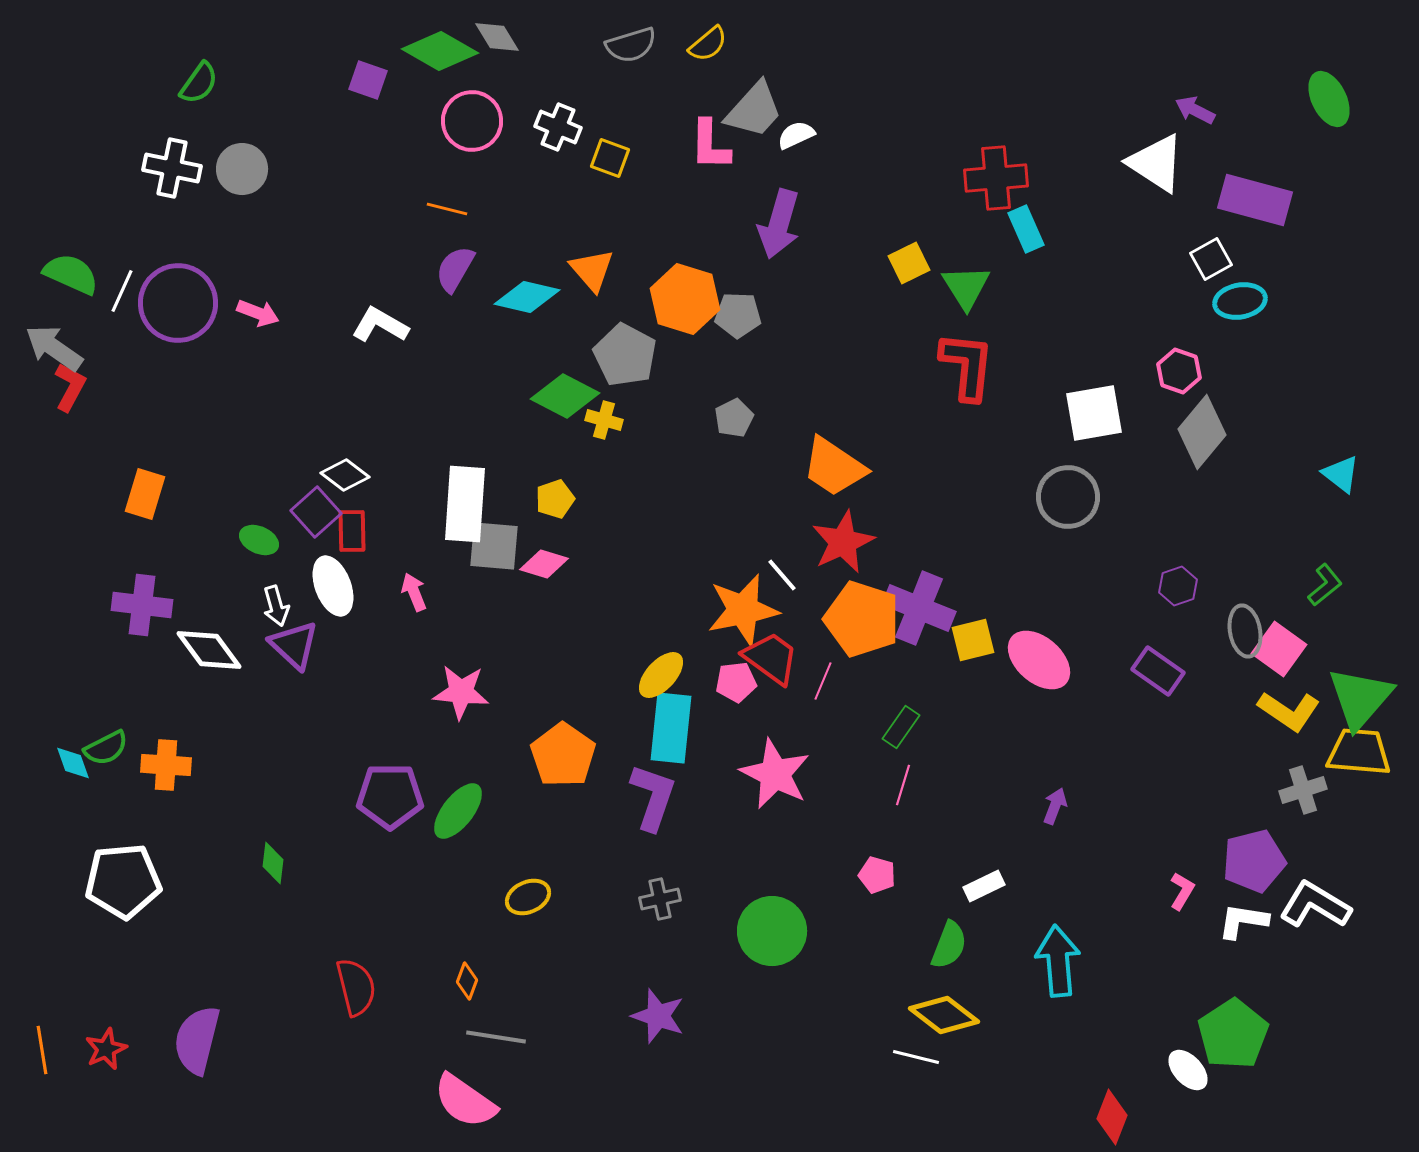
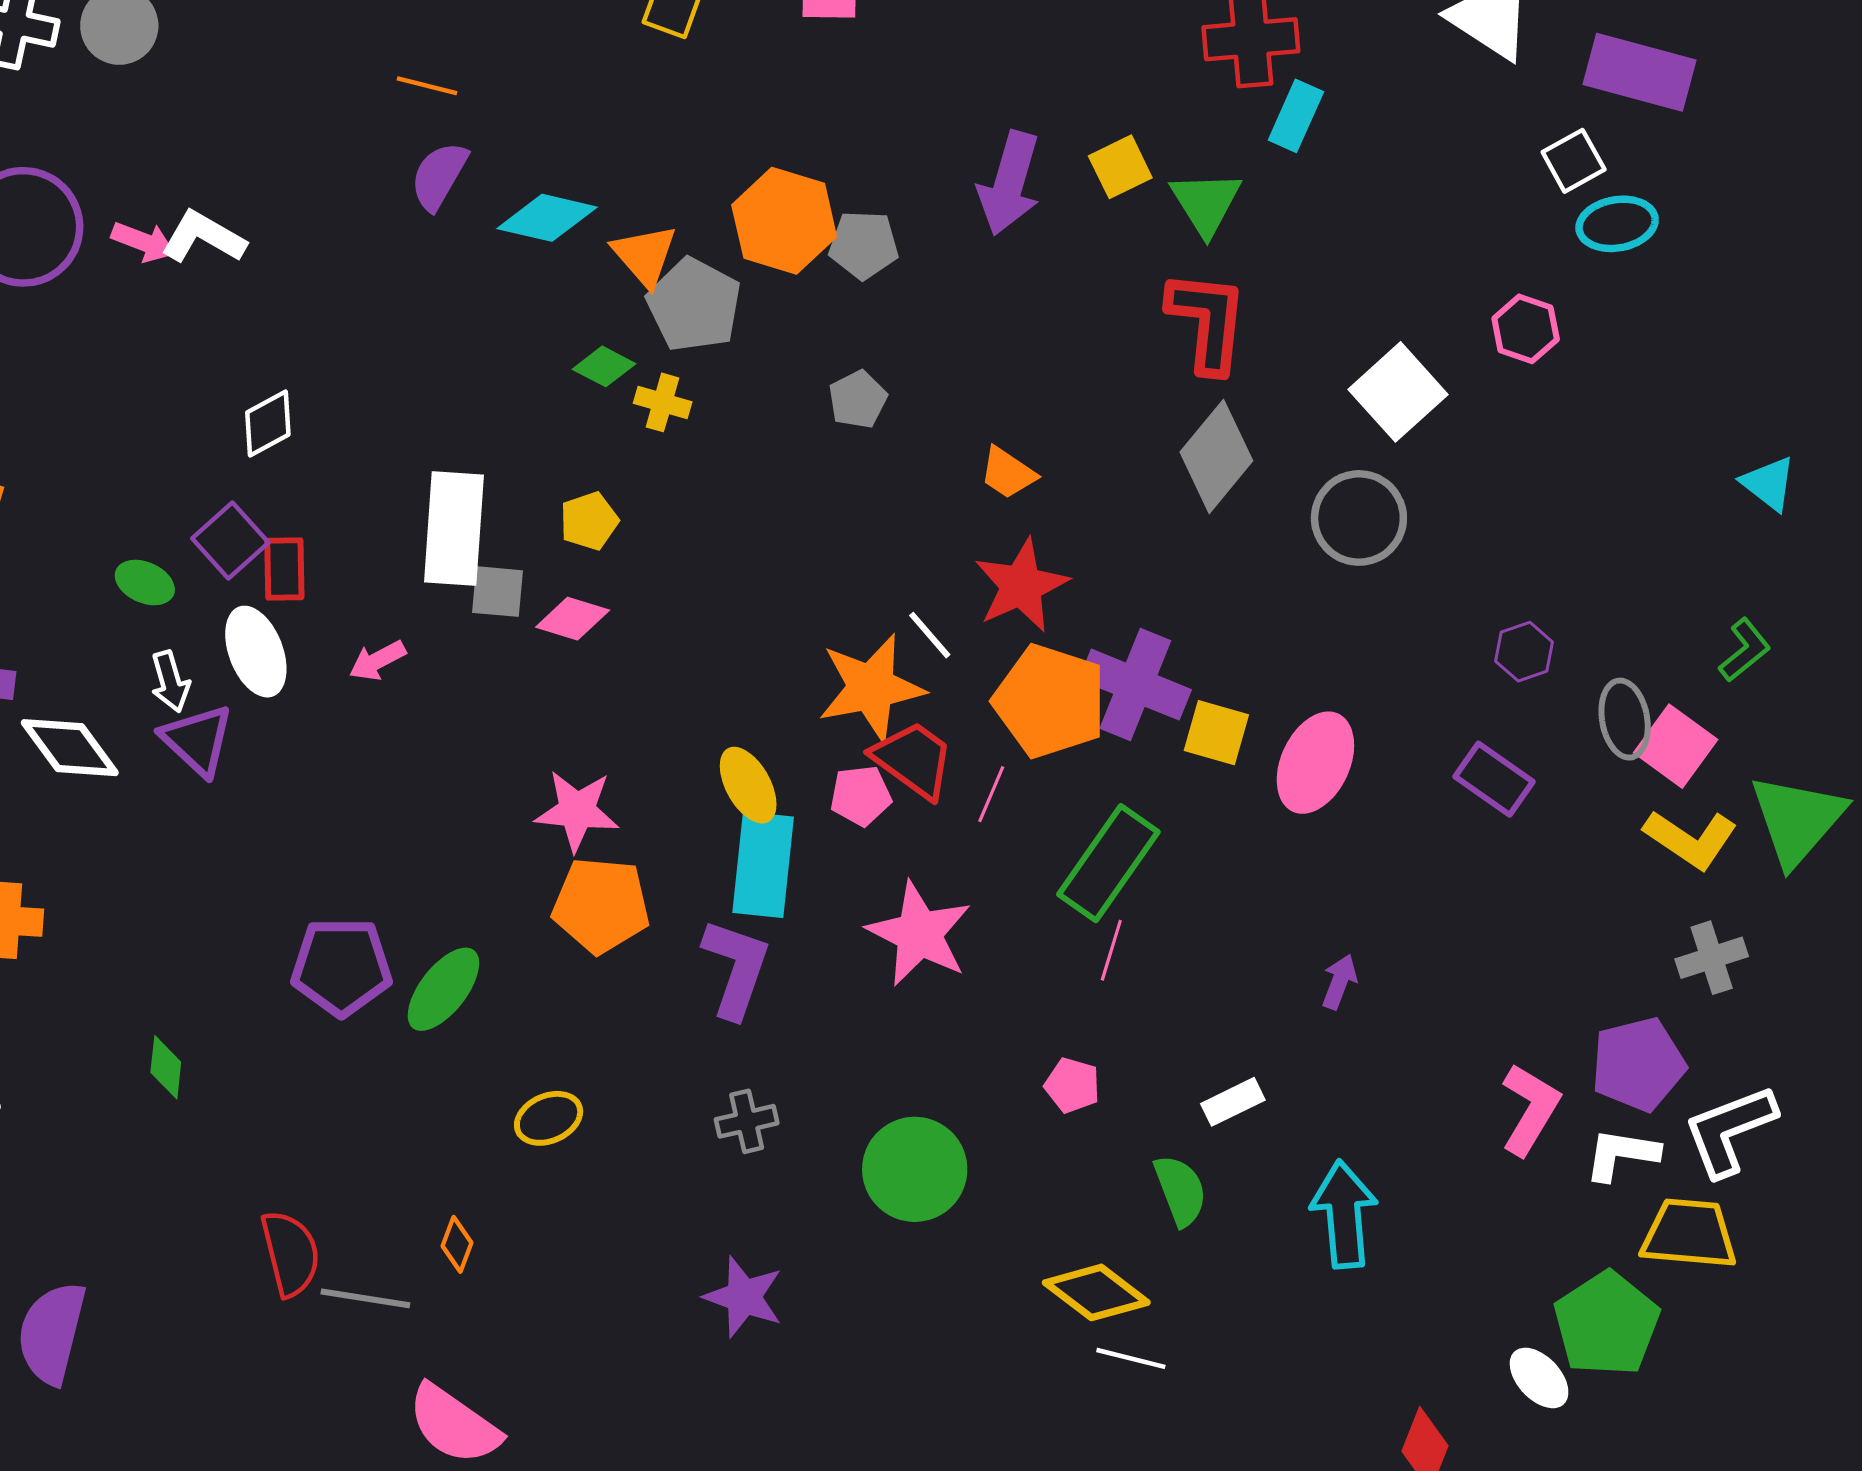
purple arrow: (779, 224) -> (1009, 183), moved
cyan rectangle: (1026, 229) -> (1296, 116), turned 48
orange triangle: (592, 270) -> (645, 255), moved
white L-shape: (380, 325) -> (203, 237), moved
green diamond: (565, 396) -> (604, 366), size x0.6
white square: (1094, 413) -> (1398, 392), turned -32
gray diamond: (1202, 432) -> (1216, 456), moved
orange trapezoid: (834, 467) -> (1008, 473), size x0.6
white diamond: (345, 475) -> (268, 423), moved, turned -66
gray square: (494, 546) -> (497, 592), size x0.7
pink arrow: (414, 592) -> (377, 661), turned -96
yellow square: (973, 640) -> (1216, 733), turned 30
pink ellipse: (1039, 660) -> (1315, 763), turned 74
yellow ellipse: (661, 675) -> (748, 785), turned -72
pink star: (461, 692) -> (577, 811), moved
green rectangle: (901, 727) -> (1108, 863), size x1.8
yellow trapezoid: (1359, 752) -> (1689, 1234), moved
orange pentagon: (563, 755) -> (601, 905), turned -30
pink L-shape: (1182, 891) -> (1530, 1109), size x1.6
white L-shape: (1315, 905) -> (1730, 1130), turned -52
green semicircle: (949, 945) -> (1180, 1190), turned -42
yellow diamond: (944, 1015) -> (1096, 1292), moved
gray line: (496, 1037) -> (365, 1298), moved

